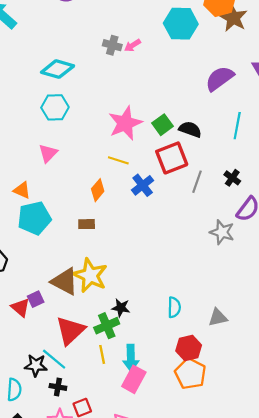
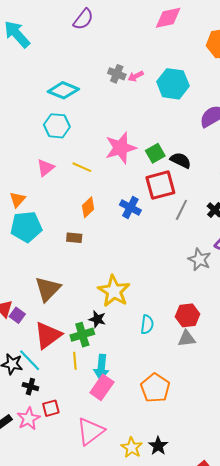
cyan hexagon: (181, 24) -> (173, 84), moved
yellow line: (118, 160) -> (82, 167), moved
blue cross: (143, 185) -> (130, 208), turned -30
orange triangle: (22, 190) -> (17, 199), turned 42
yellow star: (90, 275) -> (114, 291), moved
brown triangle: (65, 281) -> (48, 289), turned 40
purple square: (36, 299) -> (17, 315), moved, turned -35
red hexagon: (189, 348) -> (187, 315), moved

